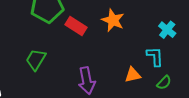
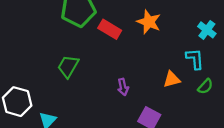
purple arrow: (87, 81) -> (123, 87), size x0.6

